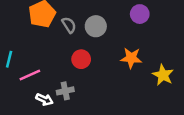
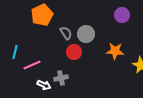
gray semicircle: (69, 25) -> (66, 33), moved
gray circle: (96, 26) -> (86, 34), moved

